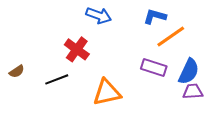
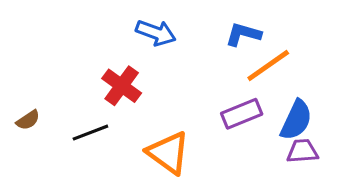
purple rectangle: (154, 67) -> (242, 114), turned -40
orange triangle: (107, 92) -> (168, 153), turned 48

